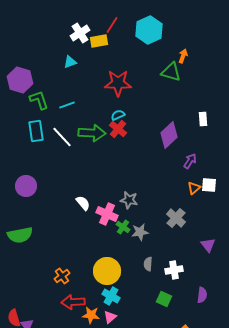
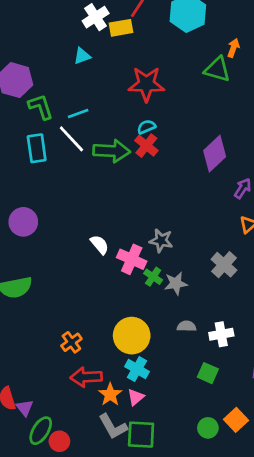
white line: (62, 137) -> (71, 139), moved
gray semicircle: (148, 264) -> (187, 326), turned 88
orange star: (91, 315) -> (110, 394), turned 30

